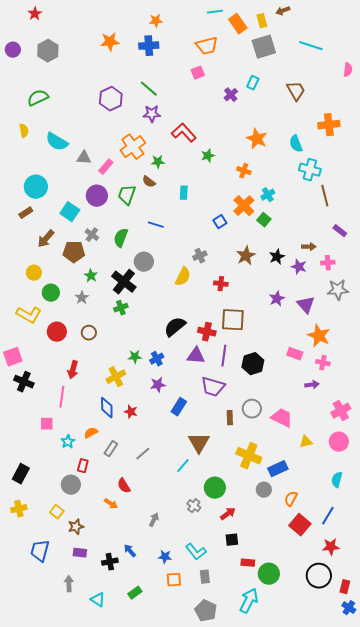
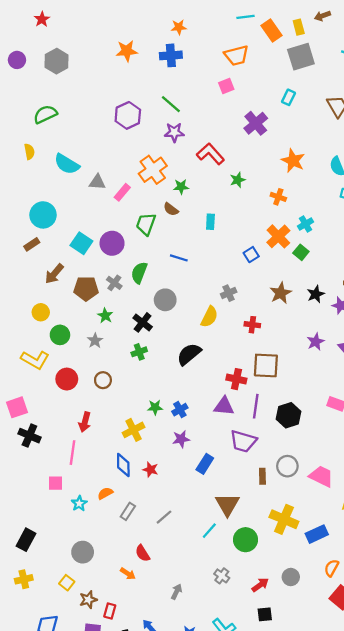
purple cross: (231, 95) -> (256, 123), moved, size x1.5
purple circle: (97, 196) -> (112, 243), moved
gray cross: (92, 235) -> (114, 283), moved
black cross: (124, 282) -> (143, 322), size x0.7
black semicircle: (175, 327) -> (189, 354), moved
red rectangle: (83, 466) -> (110, 611), moved
green circle: (215, 488) -> (246, 540), moved
gray circle: (264, 490) -> (291, 577), moved

